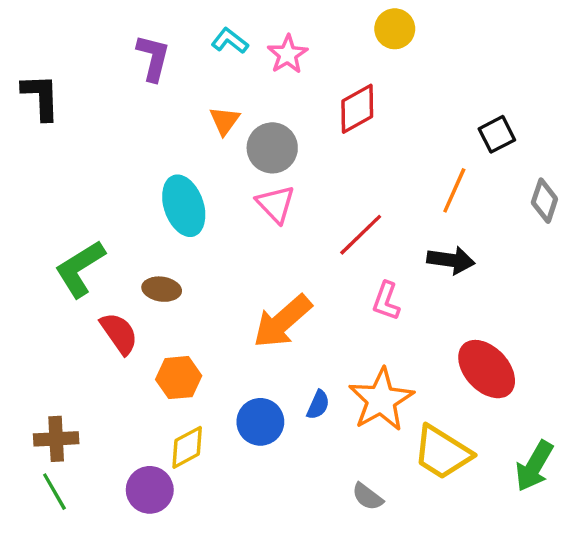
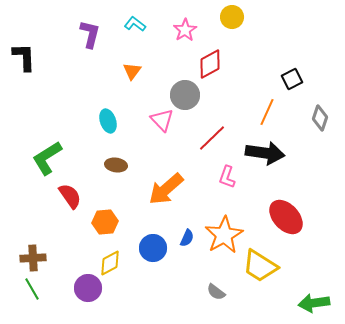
pink star: (288, 54) -> (185, 30), moved
gray circle: (272, 148) -> (185, 95), moved
cyan ellipse: (184, 206) -> (108, 121), size x0.7
black arrow: (451, 260) -> (265, 153), size x1.4
brown ellipse: (162, 289) -> (116, 165), moved
green arrow: (534, 466) -> (314, 303), moved, turned 52

